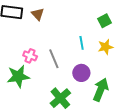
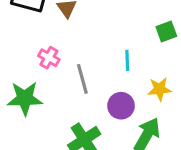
yellow star: (105, 47) -> (159, 89), moved
pink cross: (30, 56) -> (49, 58), moved

